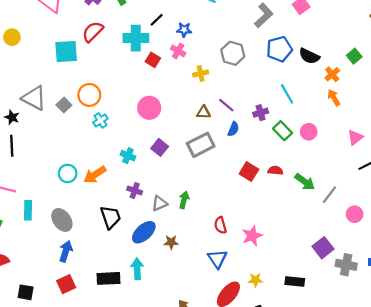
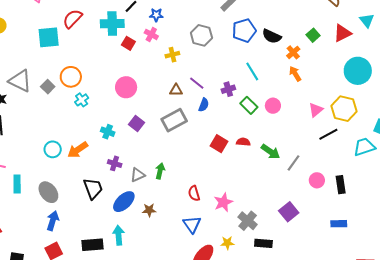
gray cross: (346, 265) -> (248, 221), moved, turned 30

